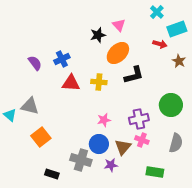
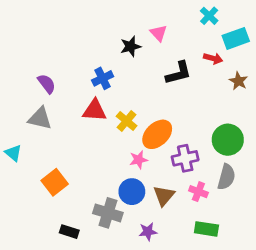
orange ellipse: (118, 53) -> (157, 134), moved
blue cross: (62, 59) -> (103, 78), moved
black L-shape: (134, 75) -> (178, 73), moved
yellow cross: (99, 82) -> (127, 121), moved, turned 35
gray triangle: (30, 106) -> (40, 118), moved
pink cross: (142, 140) -> (198, 192), moved
gray semicircle: (176, 143) -> (226, 177), moved
purple star: (111, 165) -> (148, 232), moved

